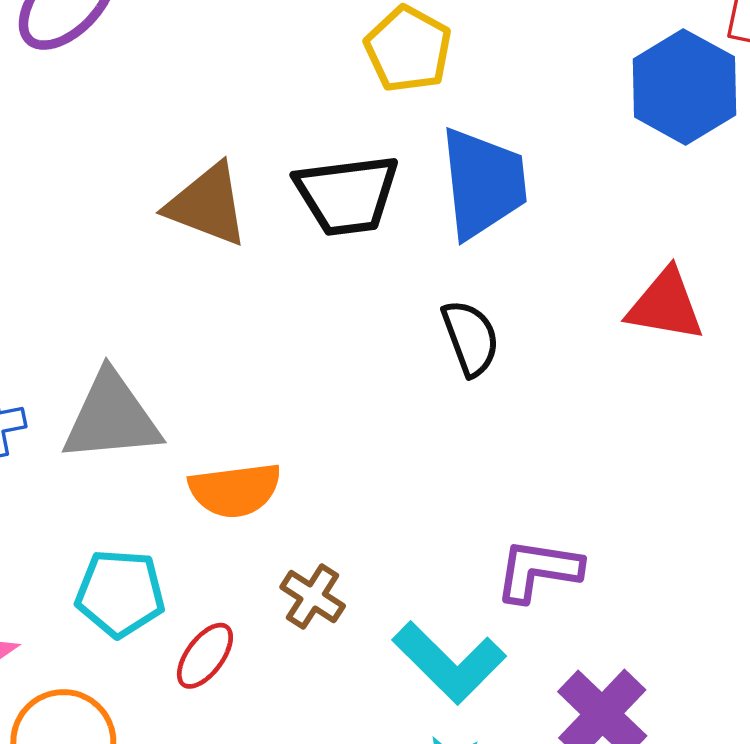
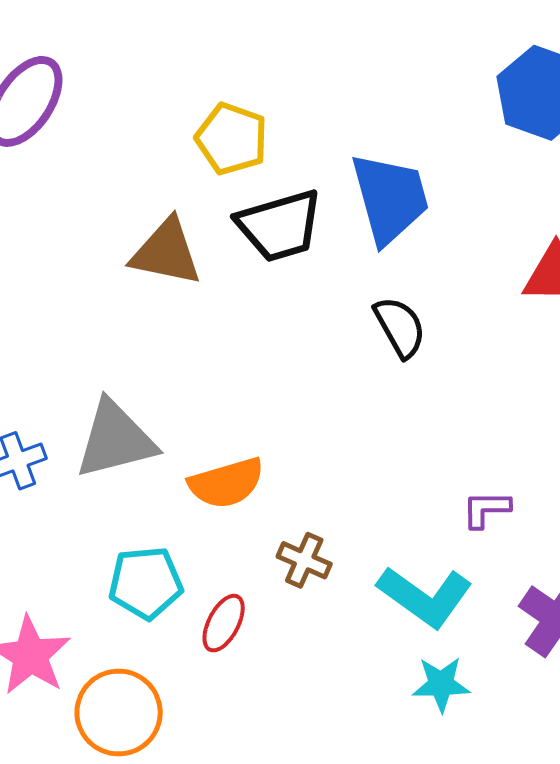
yellow pentagon: (408, 49) -> (232, 139), moved
purple L-shape: (538, 570) -> (486, 509), size x0.7

